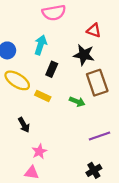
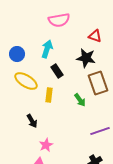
black rectangle: (52, 69) -> (57, 71), turned -56
yellow rectangle: (43, 96) -> (49, 95), turned 72
green arrow: (77, 102) -> (80, 100), turned 32

